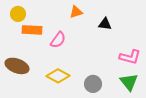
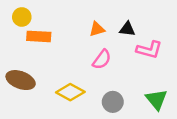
orange triangle: (76, 12) -> (97, 29), moved
pink semicircle: (58, 40) -> (102, 59), moved
pink L-shape: (130, 57) -> (149, 50), moved

